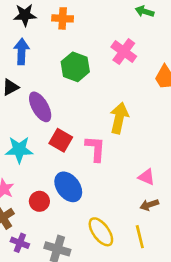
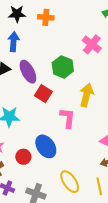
green hexagon: (75, 67) -> (63, 67), moved
purple ellipse: (40, 107) -> (28, 72), moved
red square: (61, 140) -> (43, 94), moved

